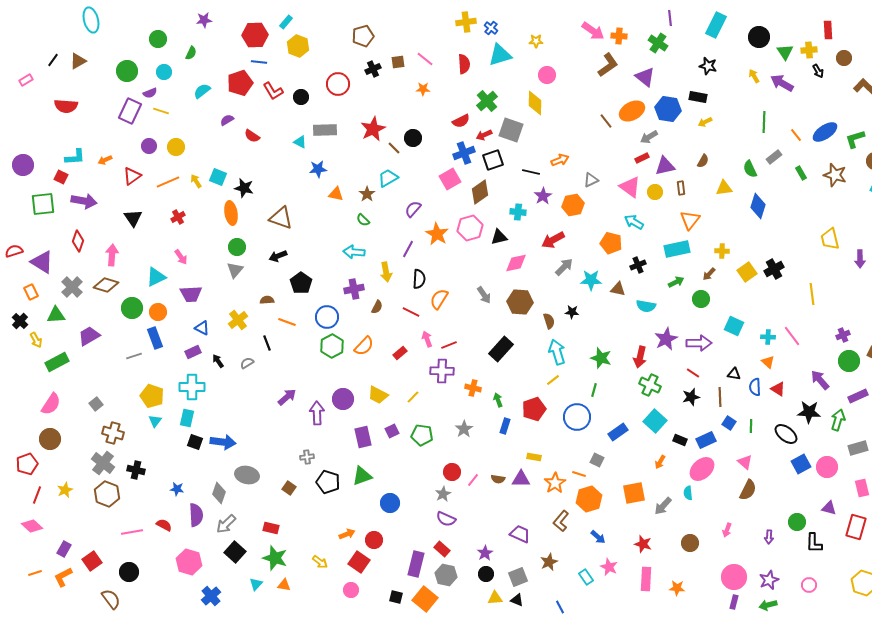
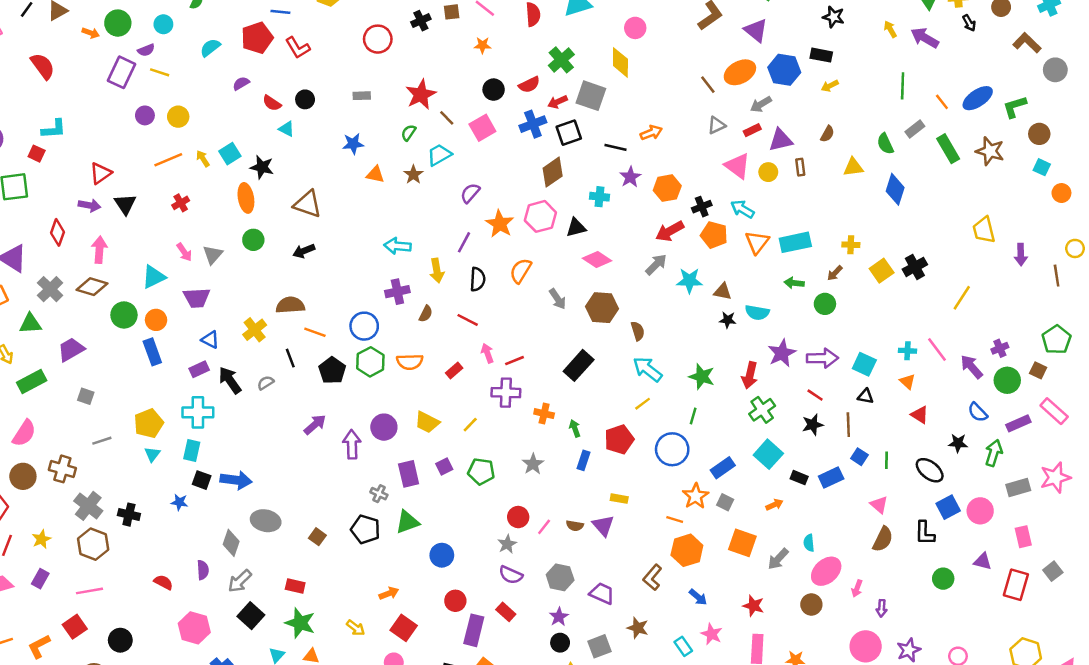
black circle: (301, 97) -> (305, 99), moved
red semicircle: (66, 106) -> (43, 66), turned -130
gray rectangle: (325, 130) -> (362, 96), size x0.6
black circle: (413, 138) -> (494, 90), moved
cyan triangle: (300, 142) -> (287, 129), moved
orange arrow: (105, 160) -> (91, 33), moved, turned -136
green rectangle: (801, 173) -> (948, 149), size x1.6
red triangle: (132, 176) -> (101, 173), moved
cyan square: (218, 177) -> (230, 154), turned 36
pink square: (450, 179) -> (482, 128), moved
gray triangle: (591, 180) -> (717, 125), moved
purple arrow: (84, 201) -> (89, 205), moved, size x0.7
green semicircle: (363, 220) -> (409, 133), moved, turned 80
orange triangle: (690, 220) -> (757, 242), moved
red arrow: (553, 240) -> (670, 231), moved
pink diamond: (516, 263) -> (597, 260), turned 45
black cross: (638, 265) -> (702, 207), moved
gray triangle: (235, 270) -> (213, 255), moved
green arrow: (676, 282) -> (794, 283), turned -147
black pentagon: (301, 283) -> (332, 370), moved
yellow line: (812, 294) -> (962, 298), turned 40
orange semicircle: (439, 299) -> (521, 271), moved
brown semicircle: (267, 300) -> (290, 305), size x1.6
black star: (572, 312) -> (728, 320), moved
cyan square: (734, 326) -> (864, 364), moved
orange semicircle: (364, 346) -> (410, 362), turned 45
cyan arrow: (557, 352) -> (648, 369), turned -35
gray line: (134, 356) -> (102, 441), moved
black arrow: (218, 361) -> (230, 380), size x1.6
purple arrow: (820, 380) -> (972, 367), moved
green cross: (650, 385) -> (762, 410), turned 30
blue semicircle: (755, 387) -> (978, 412), moved, turned -42
yellow pentagon: (152, 396) -> (149, 423), turned 30
gray square: (96, 404) -> (86, 396), moved, turned -32
black star: (809, 412) -> (958, 443), size x0.7
brown cross: (113, 433) -> (62, 469), moved
gray cross: (307, 457) -> (379, 494), moved, turned 32
gray square: (597, 460) -> (725, 502), moved
orange arrow: (660, 462) -> (774, 505), turned -144
pink ellipse: (702, 469) -> (826, 571), moved
purple triangle: (521, 479) -> (603, 526), turned 48
orange star: (555, 483) -> (696, 496), moved
blue star: (177, 489) -> (179, 502), moved
orange square: (634, 493) -> (742, 543), turned 30
purple semicircle: (196, 515) -> (203, 570), size x0.7
pink line: (132, 532) -> (89, 591), moved
purple arrow: (769, 537) -> (882, 608), moved
red circle: (374, 540) -> (455, 601), moved
black L-shape: (814, 543) -> (925, 533), moved
purple rectangle: (64, 549) -> (40, 579), moved
brown star: (549, 562) -> (638, 628), turned -30
gray hexagon: (446, 575) -> (560, 577), moved

